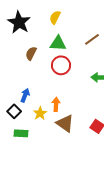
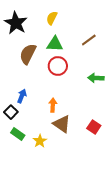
brown semicircle: (31, 53) -> (28, 54), size x1.5
yellow star: (40, 113) -> (40, 141), moved
green rectangle: (21, 133) -> (18, 134), turned 32

